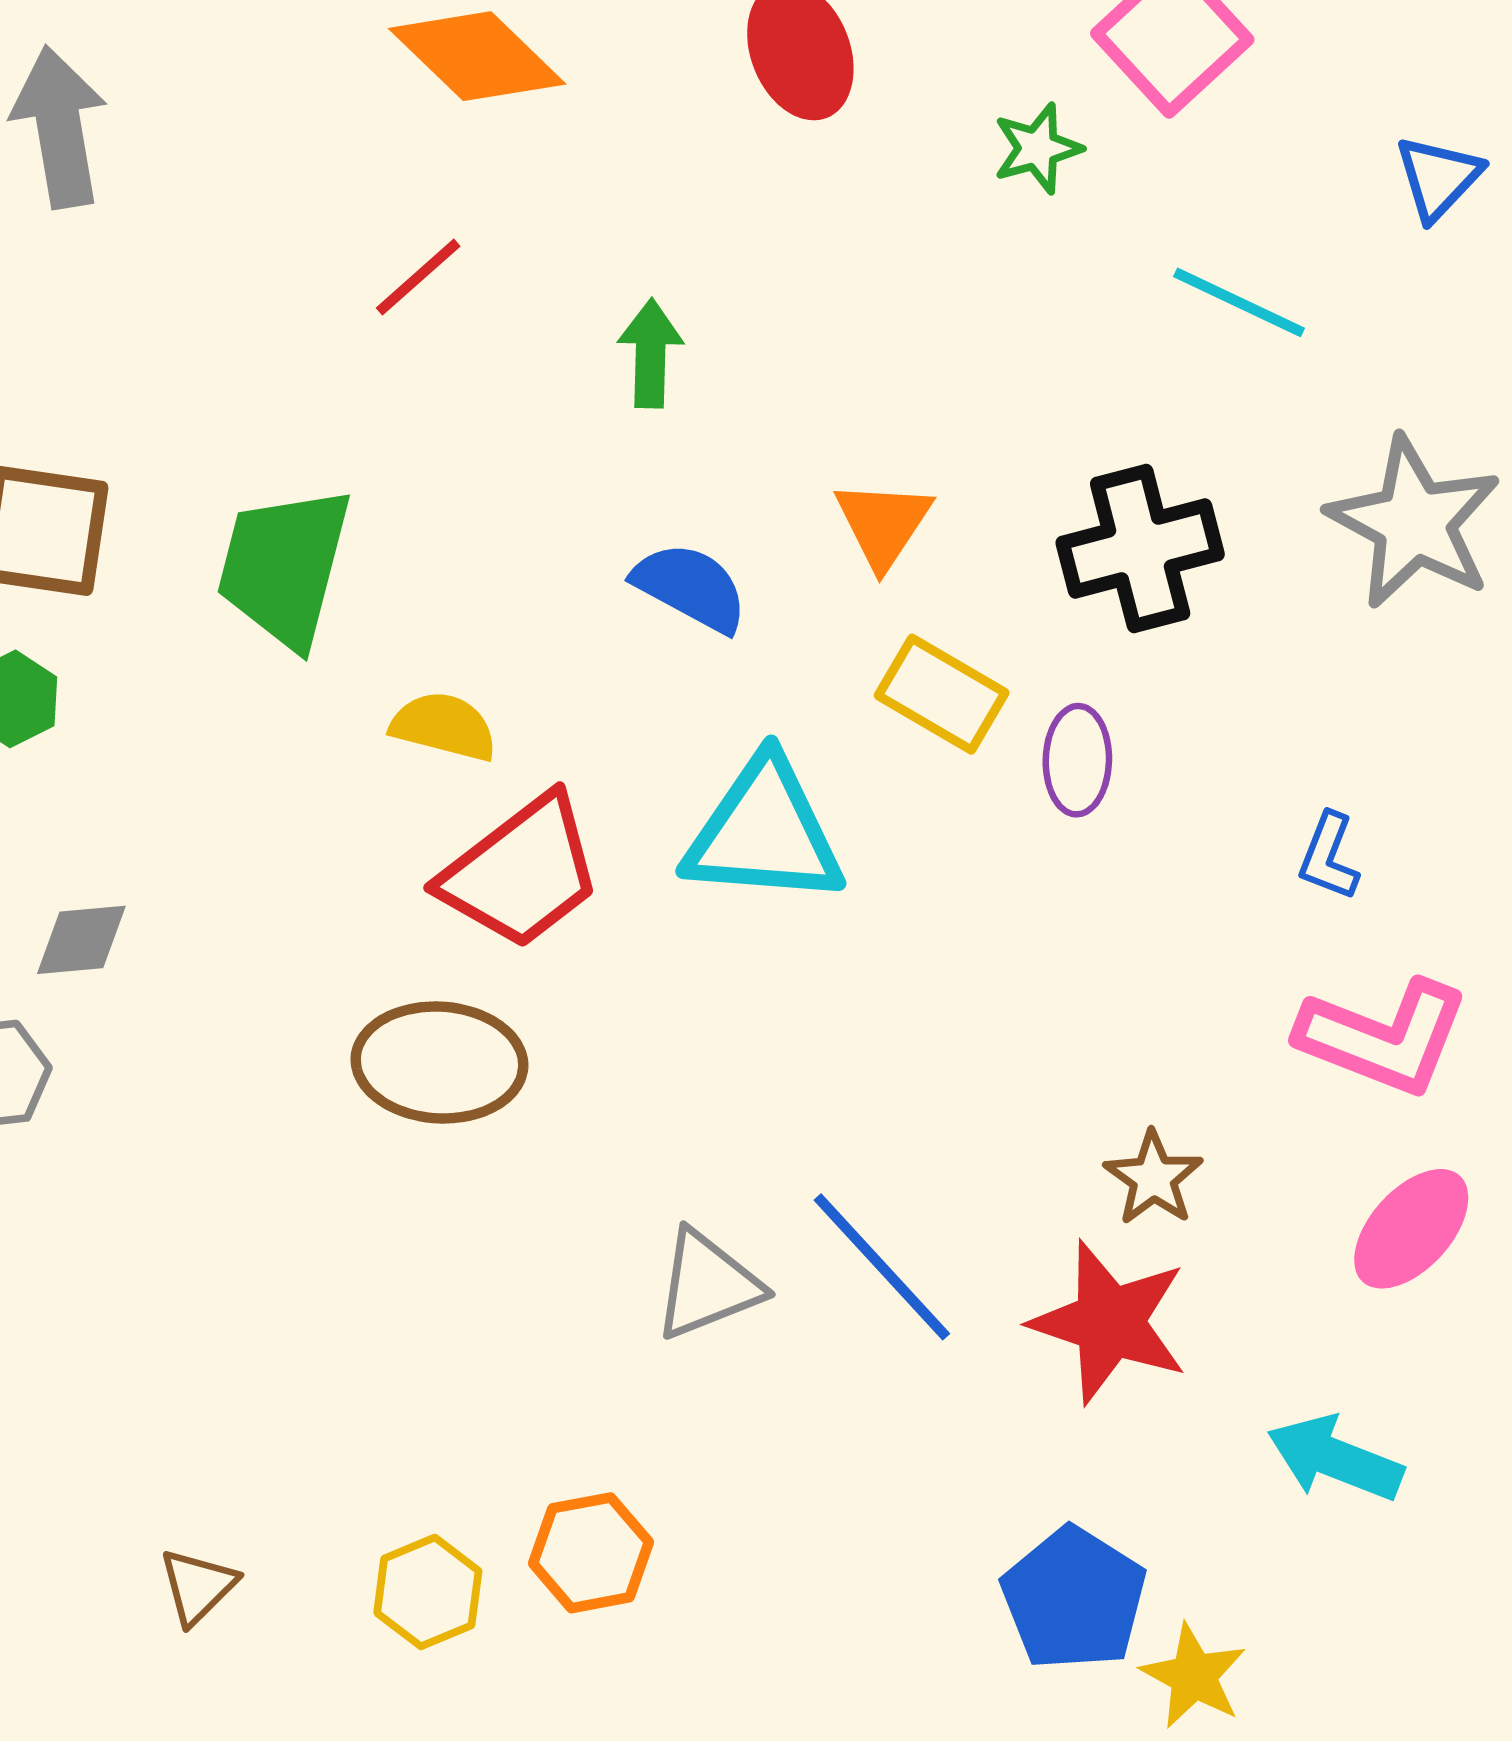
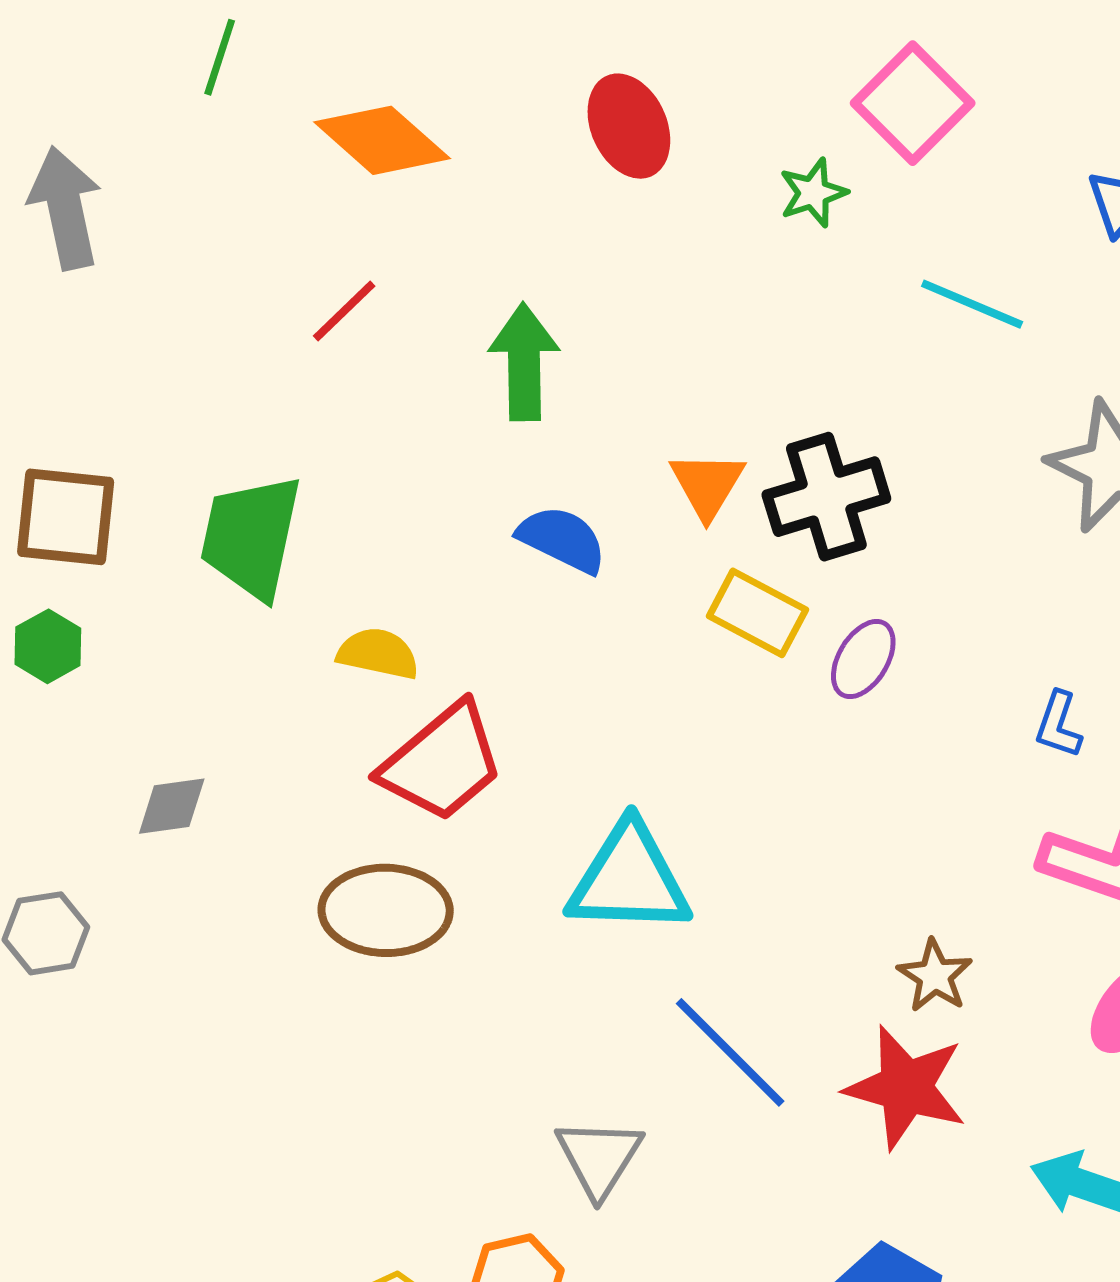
green arrow: (650, 353) -> (524, 362), size x1.4
black cross: (1140, 549) -> (826, 497), moved
purple ellipse: (1077, 760) -> (863, 659), turned 32
cyan triangle: (764, 832) -> (629, 879), moved
gray diamond: (81, 940) -> (172, 806), moved
gray triangle: (707, 1285) -> (599, 1158), moved, turned -34

